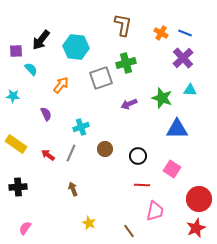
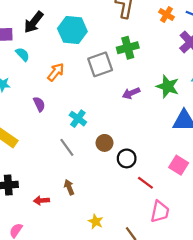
cyan cross: (81, 127) -> (78, 119), turned -35
gray line: (71, 153) -> (67, 147), turned -60
red arrow: (48, 155) -> (41, 200), moved, turned -40
black circle: (138, 156) -> (127, 158), moved
red line: (142, 185) -> (145, 183), turned 35
yellow star: (89, 223) -> (96, 222), moved

